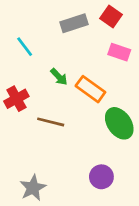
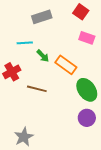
gray rectangle: (74, 23) -> (42, 17), moved
cyan line: (25, 47) -> (25, 43), moved, turned -56
purple circle: (101, 177) -> (87, 118), moved

